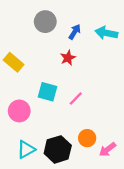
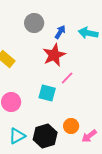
red star: (68, 58) -> (54, 55), size x1.6
cyan square: (48, 92) -> (47, 93), moved
pink line: (76, 99) -> (67, 78), moved

